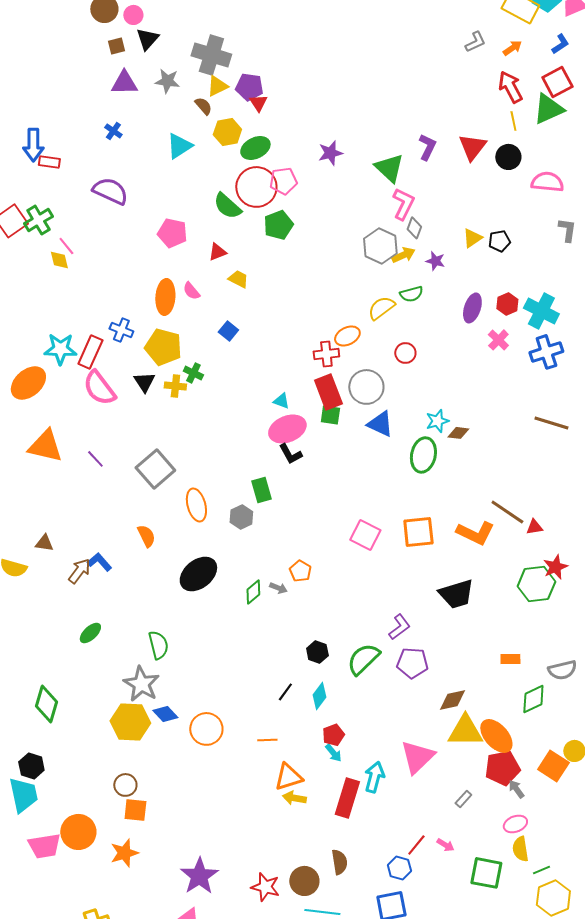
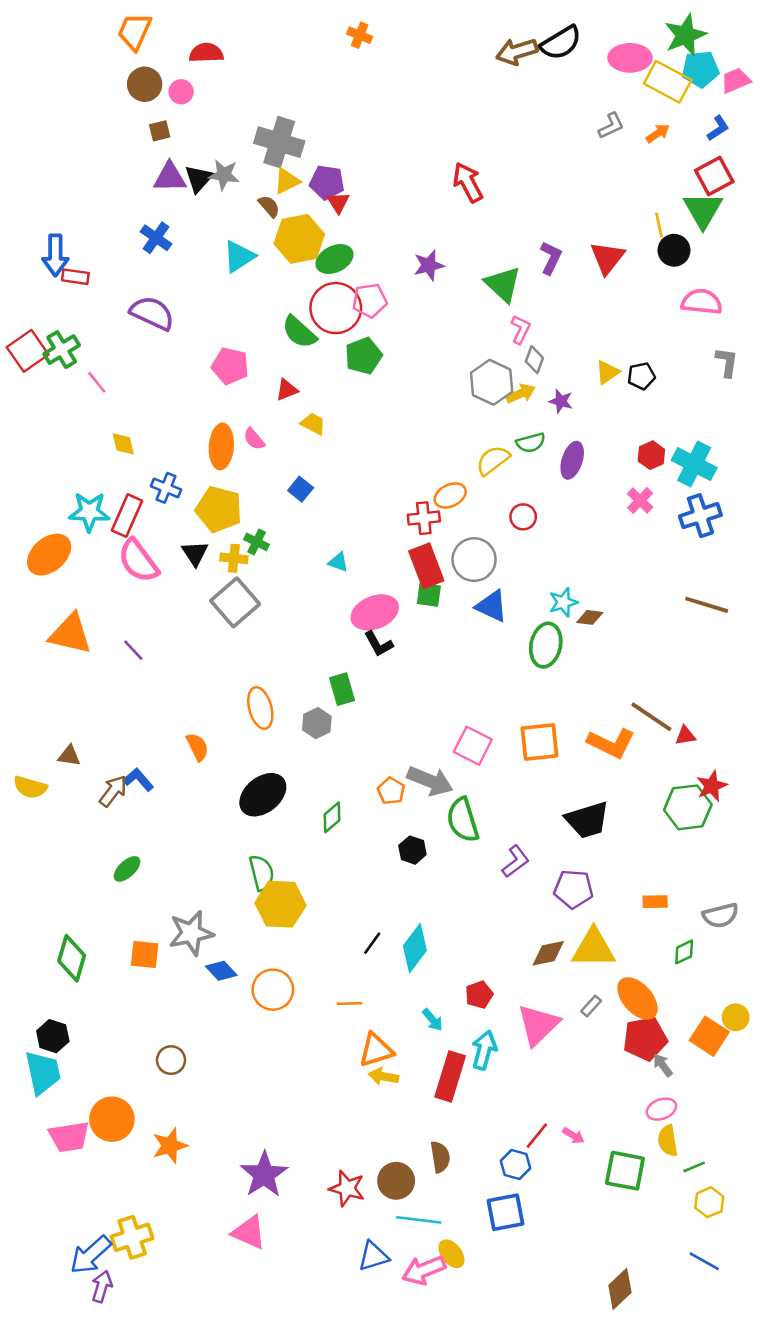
black triangle: (147, 39) -> (199, 179), moved
red arrow: (510, 87) -> (468, 182), moved
green triangle: (548, 109) -> (703, 210), turned -36
blue cross: (113, 131) -> (156, 238), size x1.4
yellow hexagon: (227, 132) -> (299, 239), size x1.4
black circle: (508, 157) -> (674, 250), moved
pink L-shape: (403, 204) -> (521, 329), size x0.7
yellow diamond: (59, 260) -> (123, 444), moved
purple ellipse: (472, 308) -> (572, 460), moved
cyan triangle: (281, 401) -> (338, 562), moved
gray square: (155, 469) -> (235, 602), moved
gray arrow: (278, 588) -> (430, 781), moved, size x2.0
green semicircle: (158, 645) -> (262, 873), moved
black hexagon: (317, 652) -> (412, 850), moved
green semicircle: (363, 659) -> (463, 820), moved, turned -63
purple pentagon: (412, 663) -> (573, 889), moved
gray star: (141, 684) -> (191, 933), turned 30
cyan diamond: (319, 696) -> (415, 948), size x1.4
green diamond: (533, 699) -> (684, 952), size x0.7
brown diamond: (452, 700) -> (548, 953), moved
yellow hexagon: (130, 722) -> (280, 904), moved
yellow triangle: (465, 731) -> (594, 948), moved
red pentagon: (333, 735) -> (479, 995), moved
gray rectangle: (463, 799) -> (591, 1006), moved
orange square: (135, 810) -> (145, 954), moved
yellow hexagon: (553, 898) -> (709, 1202), size x0.7

